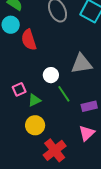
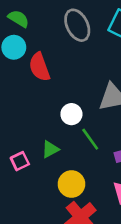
pink square: (19, 89) -> (20, 161), moved
yellow circle: (35, 125) -> (71, 184), moved

